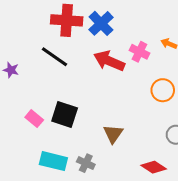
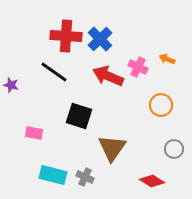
black square: (65, 115) -> (79, 116), moved
pink rectangle: (34, 119) -> (34, 133), turned -30
brown triangle: (113, 134) -> (112, 148), size x1.4

